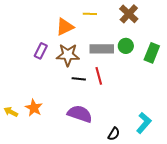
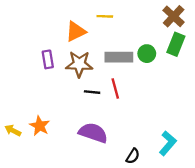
brown cross: (129, 14) -> (174, 16), moved
purple rectangle: (41, 51) -> (48, 59), turned -35
green rectangle: (152, 53) -> (176, 44), moved

